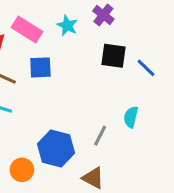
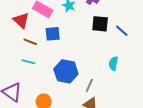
gray line: (100, 136) -> (89, 85), moved
blue hexagon: (56, 148) -> (66, 71), moved

